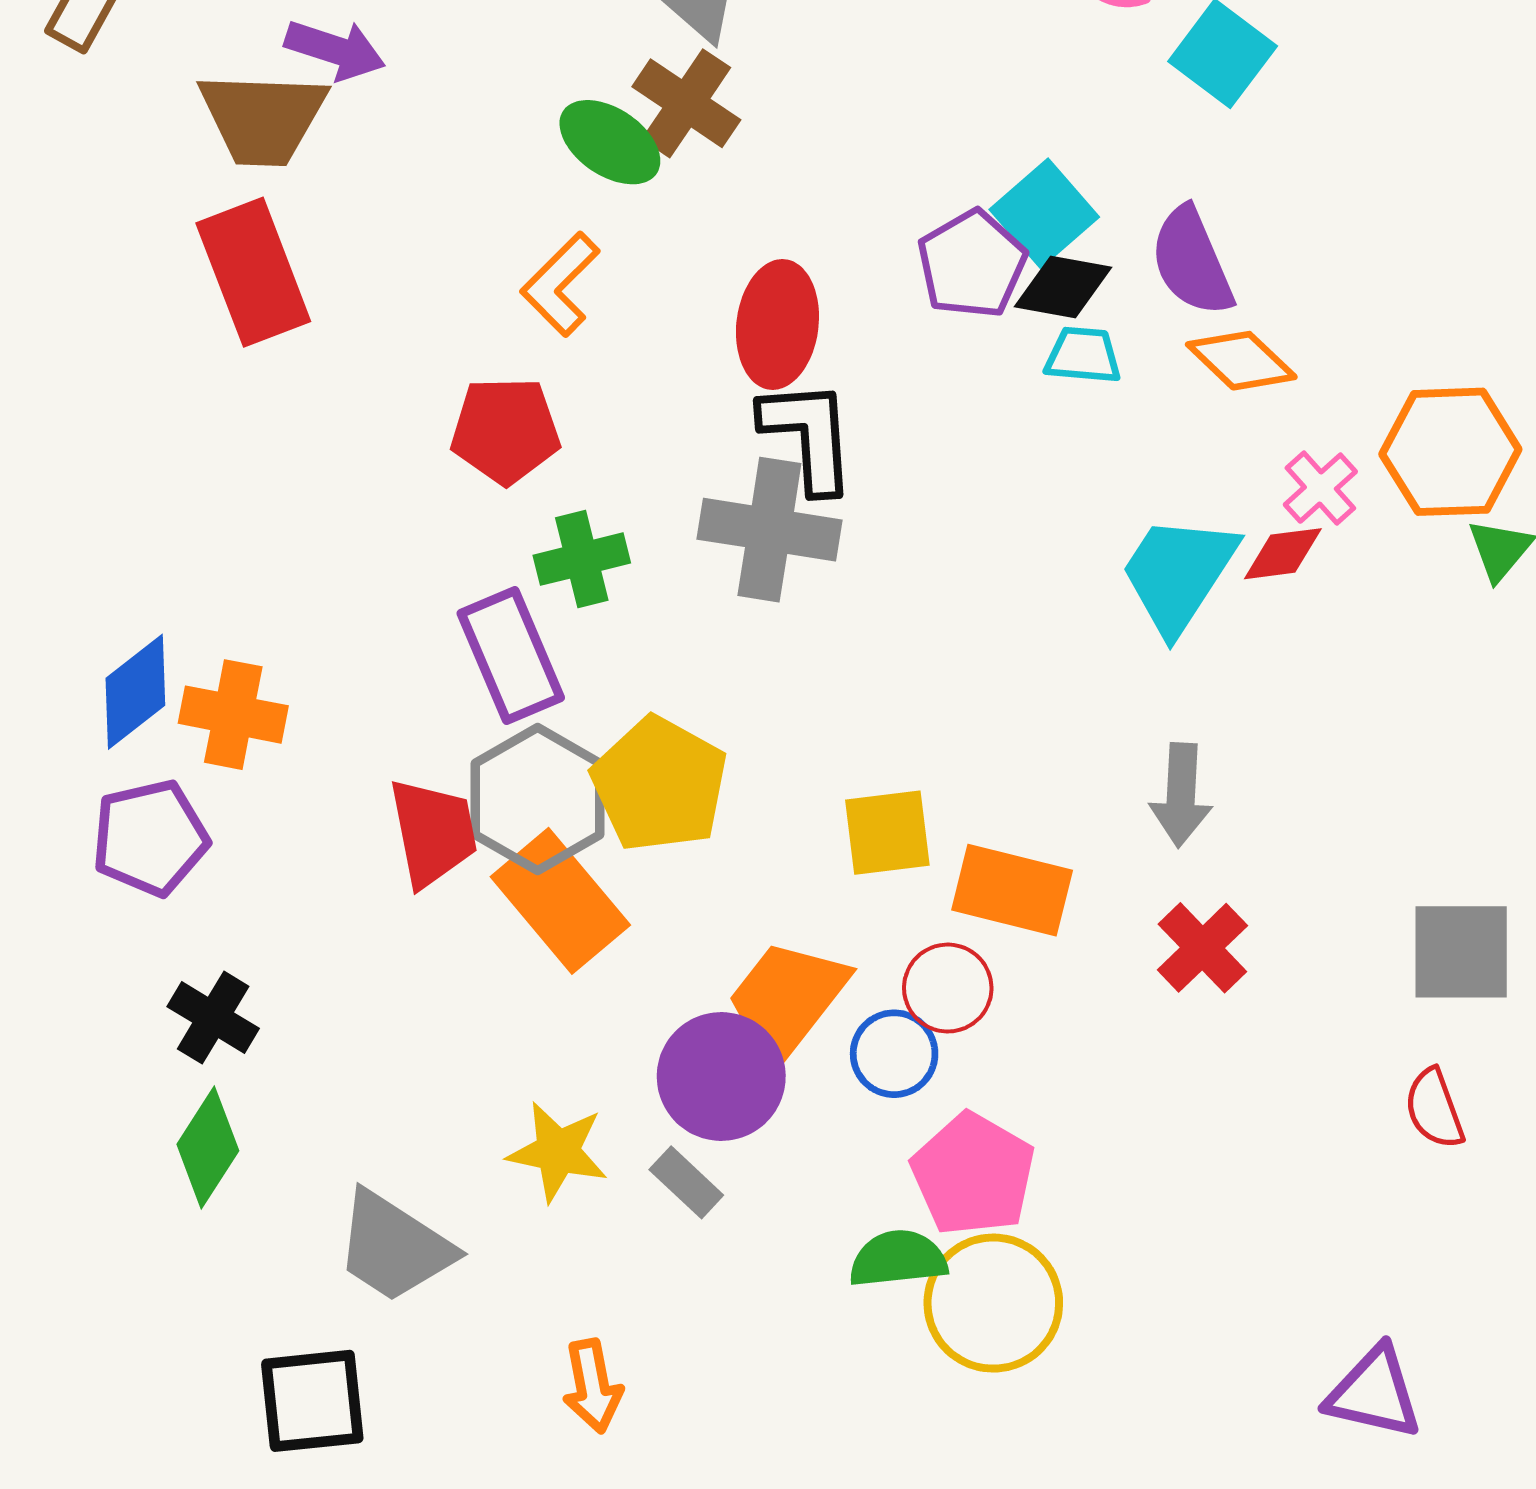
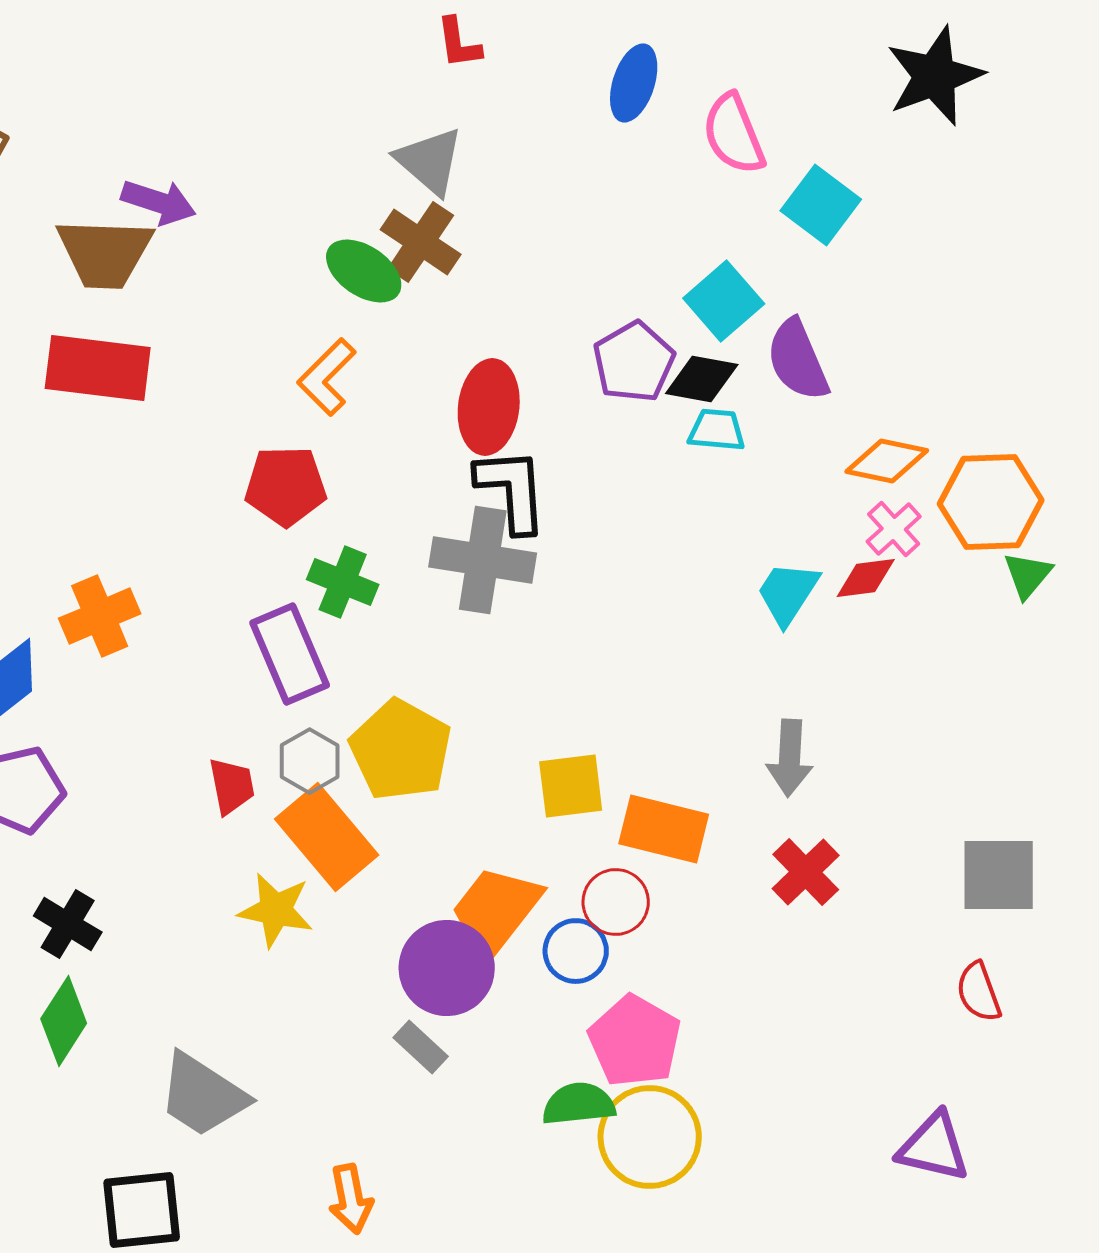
cyan square: (1044, 213) -> (724, 301), moved
red rectangle: (253, 272) -> (98, 368), turned -62
orange diamond: (1241, 361) -> (887, 461), moved, turned -32
green cross: (582, 559) -> (343, 582), turned 36
cyan trapezoid: (1178, 574) -> (788, 593), size x0.7
orange cross: (233, 715) -> (100, 616), moved, turned -34
gray hexagon: (538, 799) -> (310, 761), size x0.6
red trapezoid: (433, 833) -> (232, 786), size x0.7
yellow star: (558, 1152) -> (276, 910), moved
purple triangle: (1374, 1393) -> (934, 1147), moved

